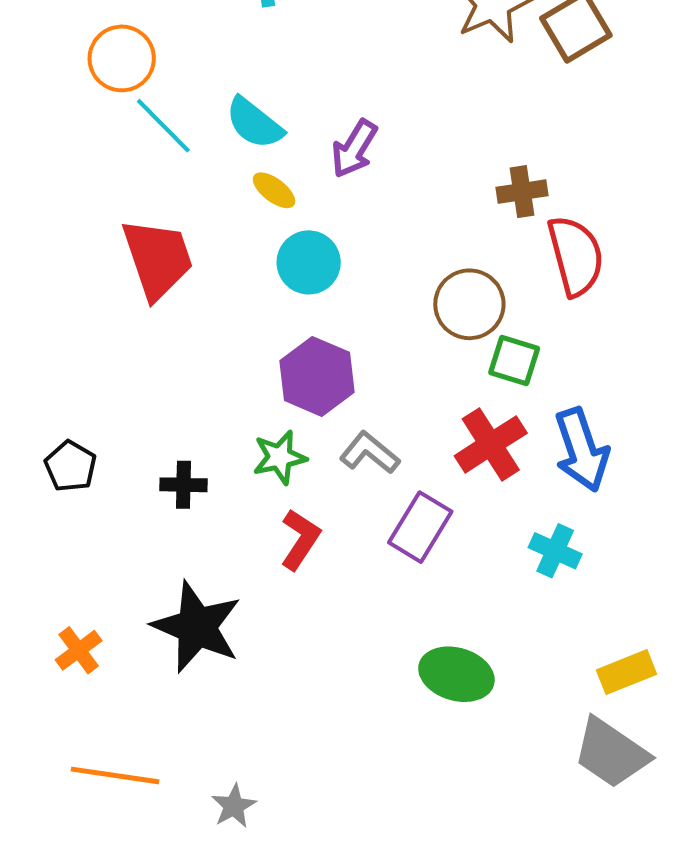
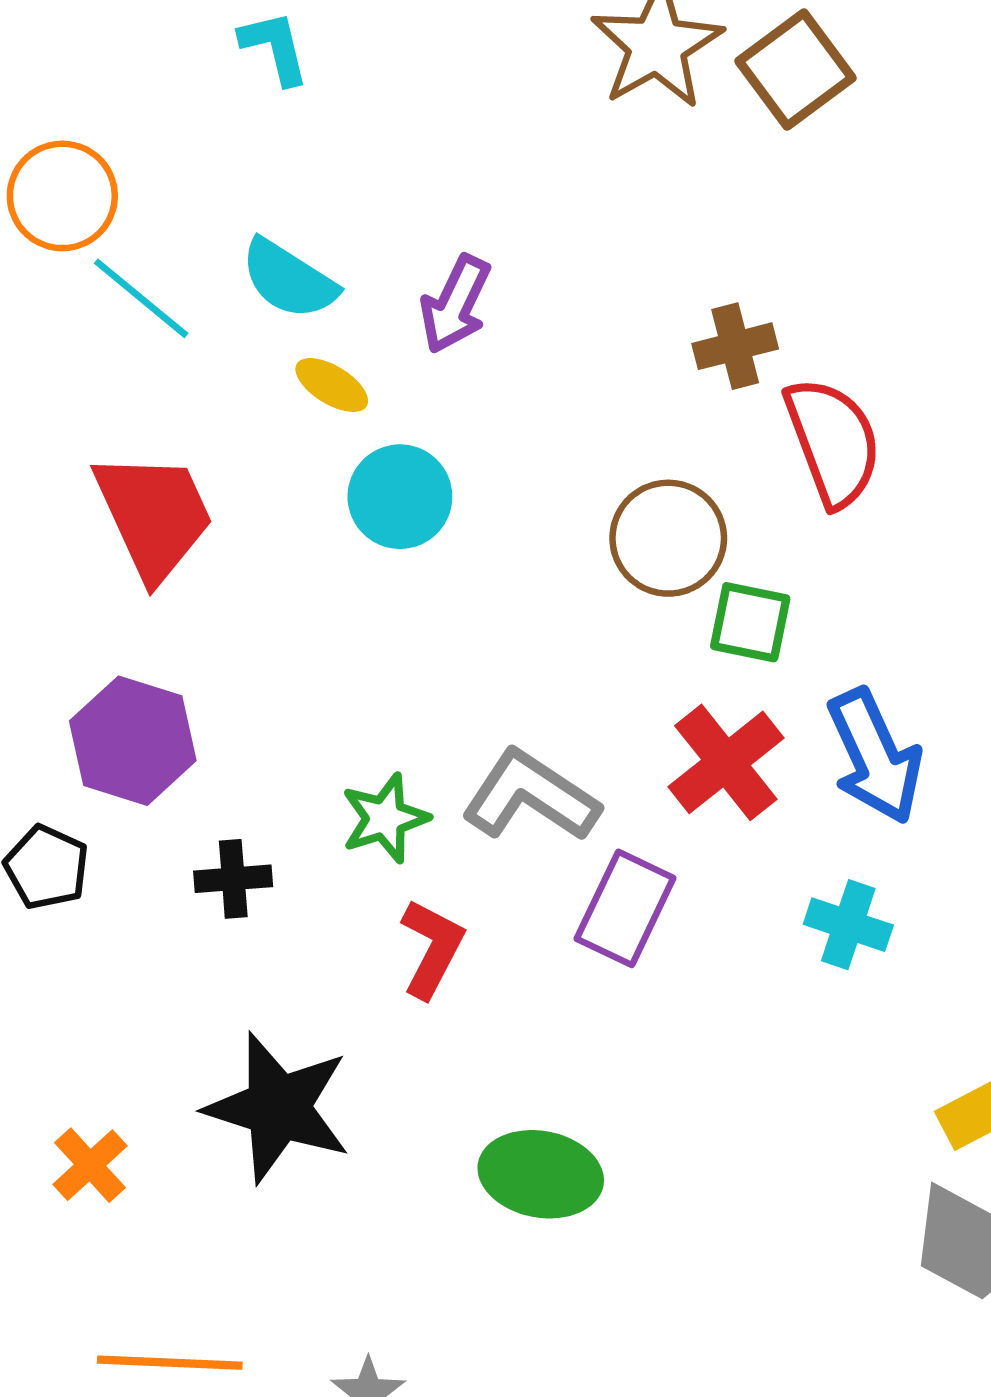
purple hexagon: (317, 376) -> (133, 741), moved
gray L-shape: (370, 453) -> (531, 796), size x1.4
green ellipse: (456, 674) -> (541, 1174), moved

